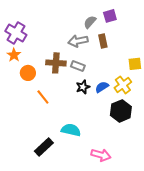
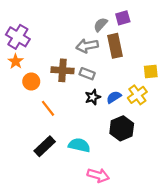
brown rectangle: (103, 41) -> (115, 46), size x1.5
black hexagon: (121, 111) -> (122, 128), moved
black rectangle: (44, 147) -> (45, 146), moved
pink arrow: (101, 155) -> (98, 175), moved

